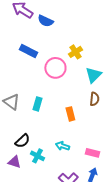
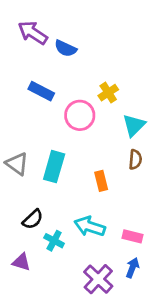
cyan rectangle: (37, 104) -> (54, 167), size x1.5
cyan arrow: (62, 146) -> (90, 226), size x1.5
purple triangle: (14, 162) -> (21, 262), moved

